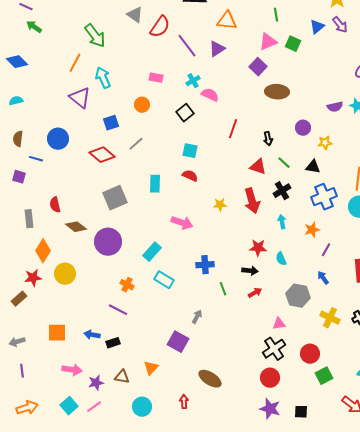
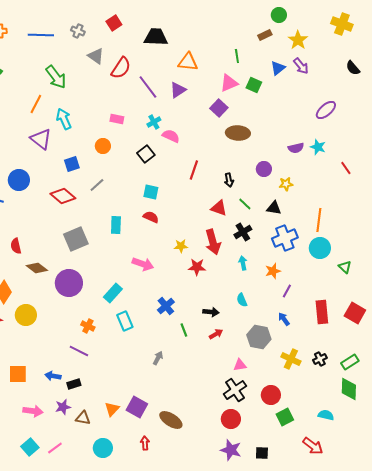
red star: (258, 248) -> (197, 267), moved
blue cross: (205, 265) -> (166, 306), turned -36
cyan rectangle: (164, 280) -> (125, 321), turned 36
purple square: (178, 342) -> (137, 407), moved
purple star: (96, 383) -> (63, 407), moved

